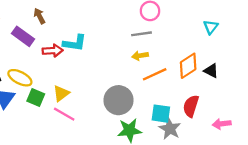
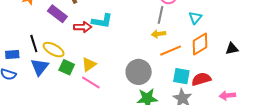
cyan triangle: (211, 27) -> (195, 18), moved
gray line: (142, 34) -> (160, 15), turned -72
black triangle: (211, 71) -> (232, 49), moved, turned -40
red semicircle: (191, 106) -> (201, 79), turned 54
cyan square: (161, 114) -> (181, 76), moved

